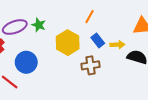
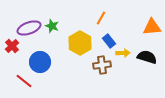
yellow arrow: (117, 45) -> (123, 53), moved

